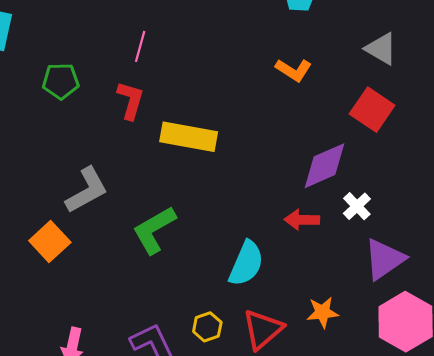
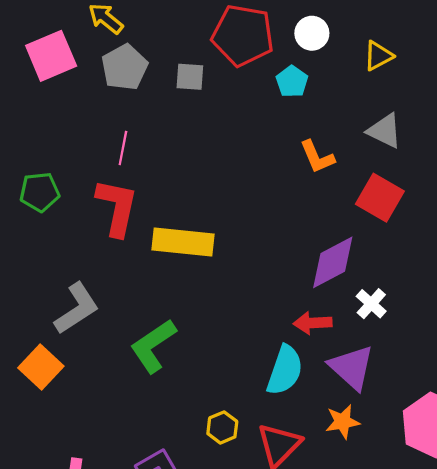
orange L-shape: (294, 70) -> (317, 157), moved, turned 39
red L-shape: (130, 100) -> (117, 207), size x1.4
purple triangle: (384, 259) -> (352, 367), moved, turned -39
cyan semicircle: (246, 263) -> (285, 370), moved
yellow hexagon: (207, 327) -> (222, 427), moved

